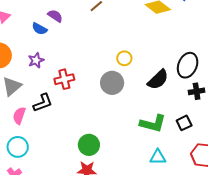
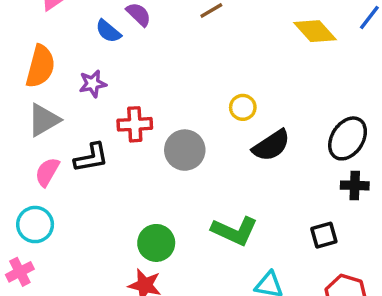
black semicircle: (158, 80) -> (271, 145), moved
gray circle: (112, 83) -> (185, 150), moved
green L-shape: (153, 123) -> (235, 231), moved

